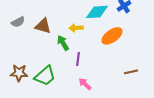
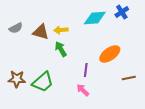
yellow arrow: (76, 28) -> (61, 30), moved
orange ellipse: (112, 36) -> (110, 54), moved
purple line: (78, 59) -> (86, 70), moved

